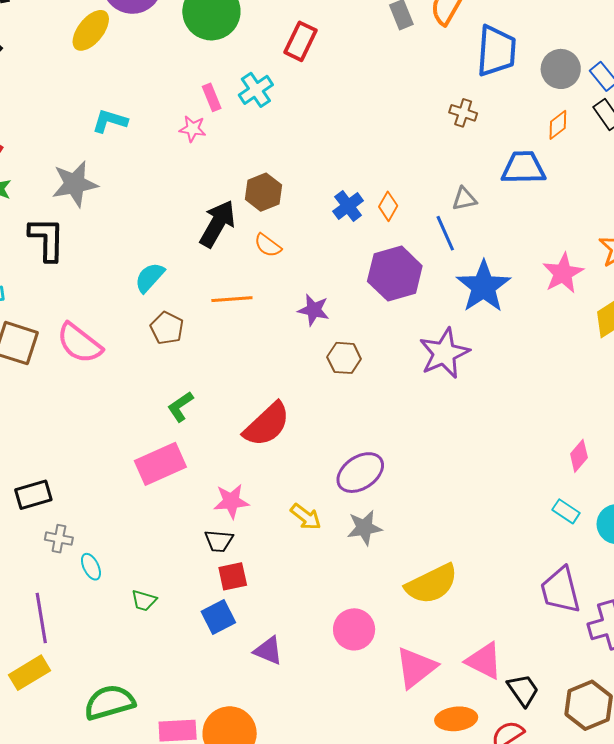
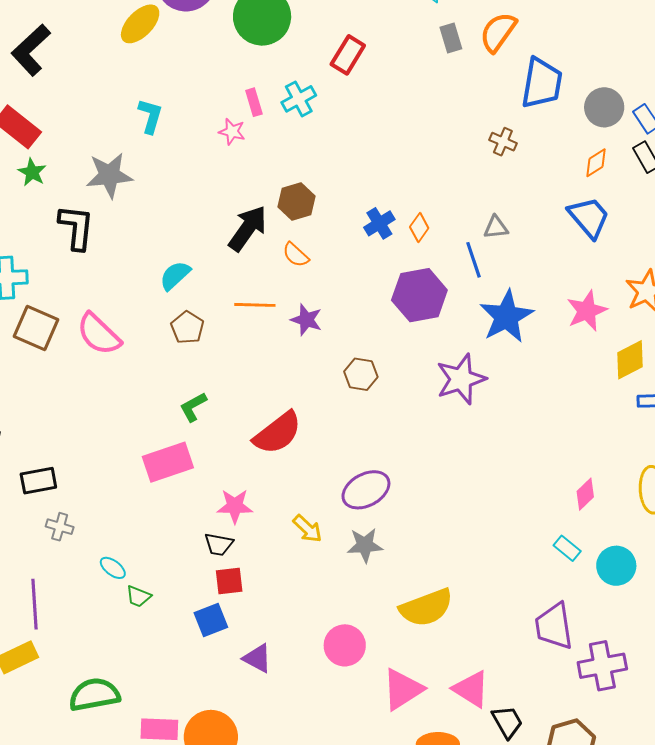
cyan L-shape: (110, 121) -> (150, 116), turned 84
blue trapezoid: (523, 168) -> (589, 217), moved, turned 45
purple star: (314, 310) -> (306, 320), moved
cyan ellipse: (91, 567) -> (113, 568), moved, turned -32

